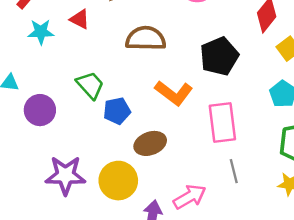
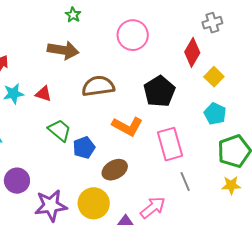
red triangle: (80, 19) -> (43, 94), moved
purple circle: (40, 110) -> (17, 181), moved

